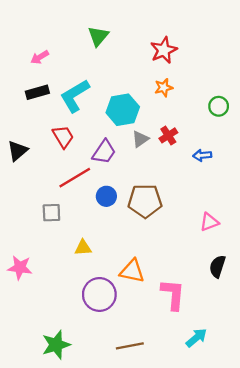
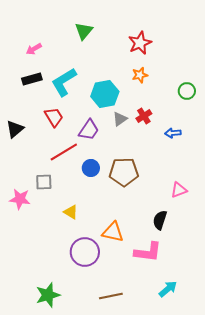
yellow triangle: (83, 248) -> (71, 212), turned 35
black semicircle: (217, 266) -> (160, 220), moved
pink star: (20, 268) -> (20, 199), moved
pink L-shape: (173, 294) -> (148, 252), turned 92

